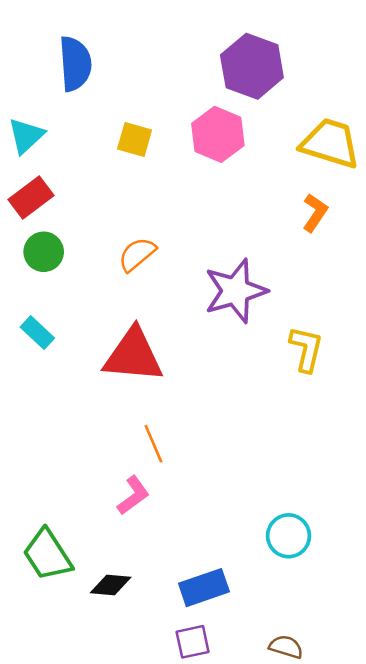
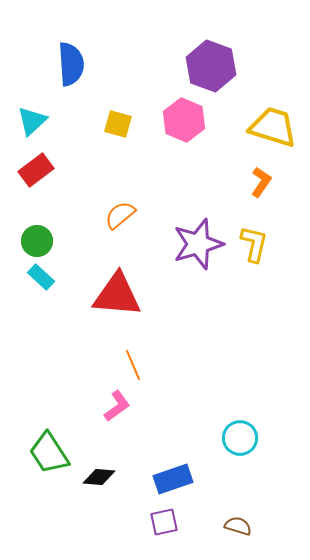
green circle: (44, 252) -> (37, 241), moved
yellow L-shape: (306, 349) -> (254, 244), moved

